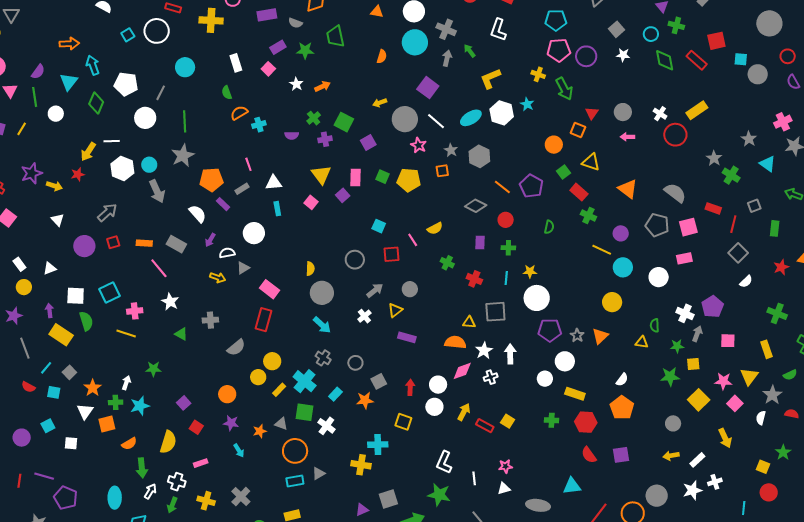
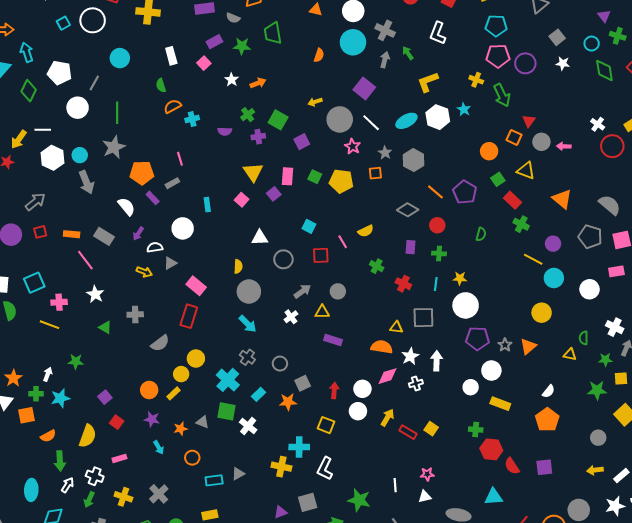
gray circle: (623, 112) -> (541, 142), moved
white triangle: (274, 183) -> (260, 238), moved
yellow triangle: (395, 310) -> (322, 312), turned 35
yellow rectangle: (279, 390) -> (174, 393), moved
red hexagon: (586, 422) -> (491, 449), moved
orange circle: (295, 451) -> (192, 458), moved, size x0.6
white L-shape: (444, 462) -> (325, 469), moved

